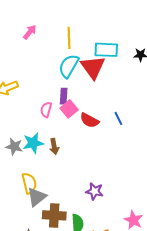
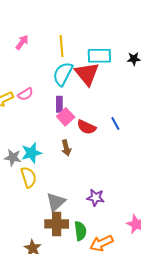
pink semicircle: (46, 110) -> (25, 94), moved, turned -133
brown arrow: (54, 146) -> (66, 148), moved
yellow semicircle: (29, 183) -> (29, 177), moved
gray triangle: (37, 197) -> (56, 202), moved

